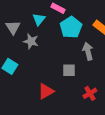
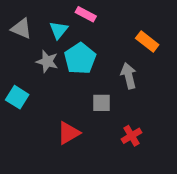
gray triangle: (13, 27) -> (21, 29), moved, turned -35
cyan pentagon: (71, 27) -> (80, 59), moved

